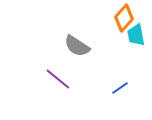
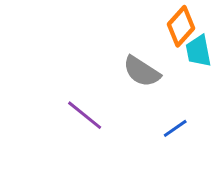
gray semicircle: (77, 46) -> (142, 71), moved

